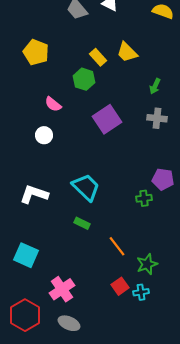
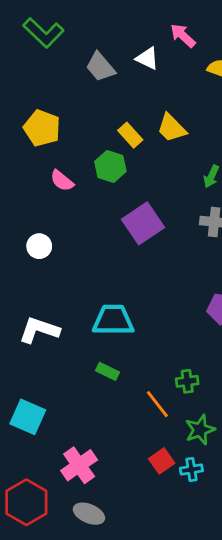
pink semicircle: (53, 104) -> (62, 181), moved
white circle: (44, 135) -> (39, 246), moved
cyan trapezoid: (86, 187) -> (113, 320), turned -44
green cross: (144, 198) -> (187, 381), moved

